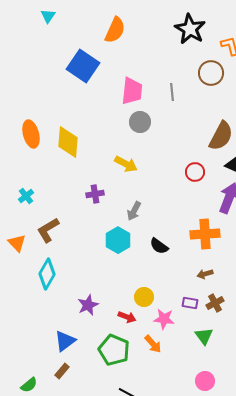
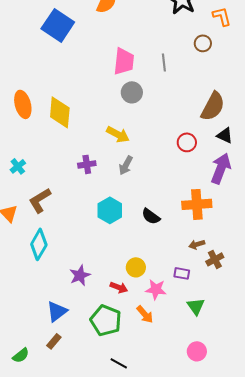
blue square: (83, 66) -> (58, 25), moved
brown circle: (211, 73) -> (203, 43), size x0.7
gray arrow: (134, 211) -> (126, 165), moved
brown cross: (215, 303) -> (215, 259), moved

